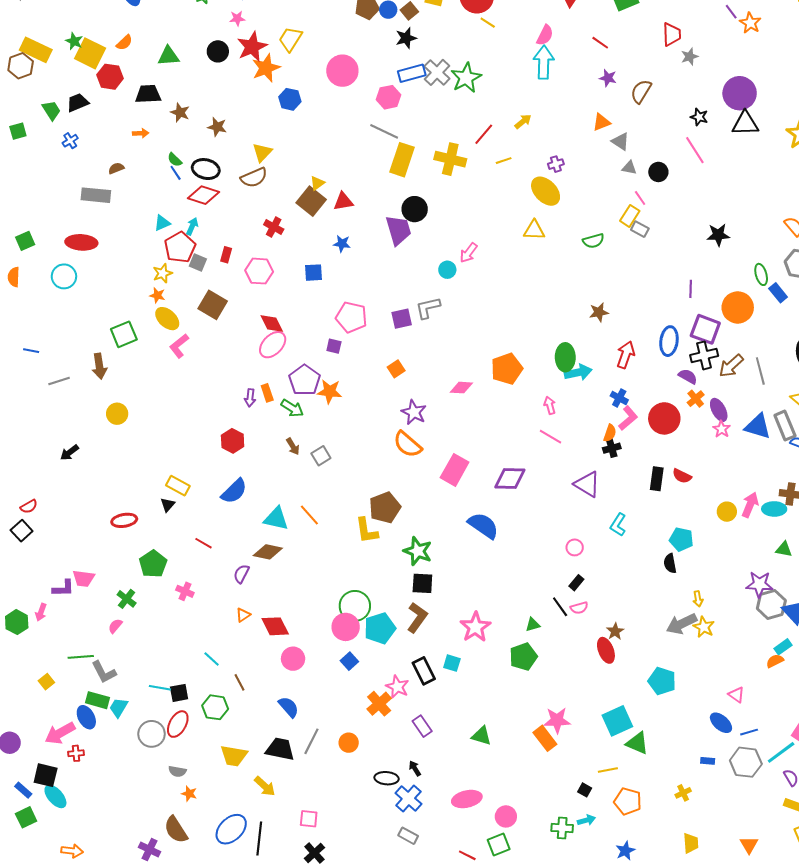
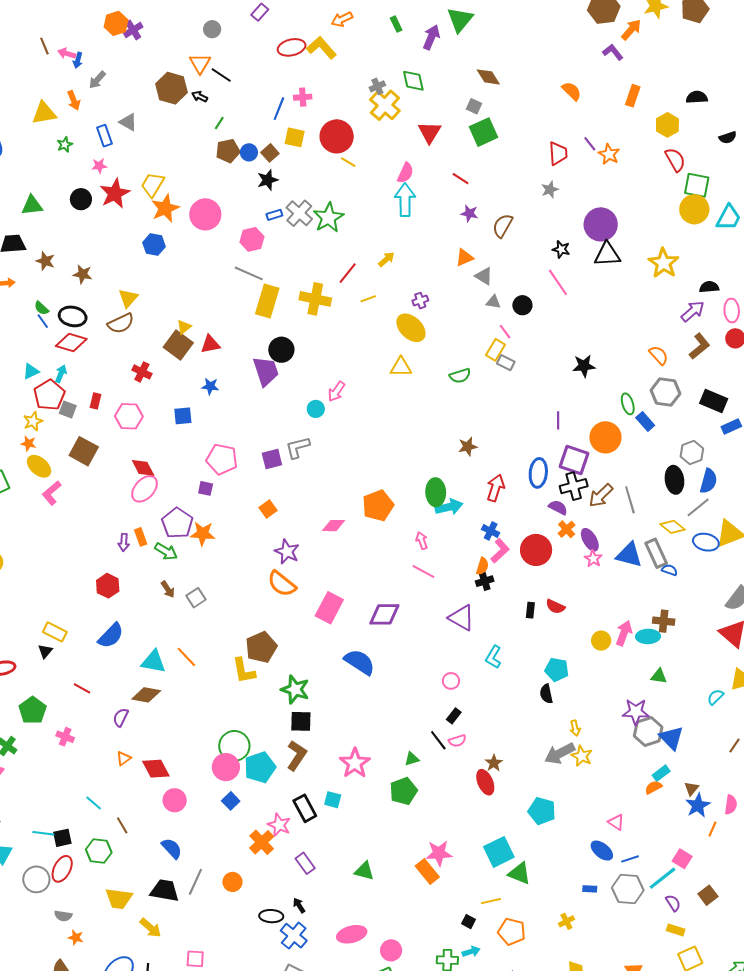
red trapezoid: (672, 34) -> (558, 153), moved
orange star: (266, 68) -> (165, 208), moved
blue rectangle: (412, 73) -> (274, 215), size x0.6
black rectangle: (657, 479) -> (530, 610), size x0.7

